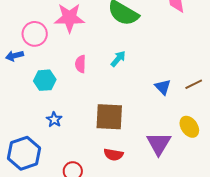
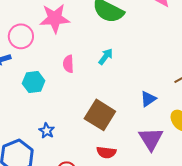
blue triangle: (163, 87) -> (148, 99), moved, turned 42
brown square: (109, 117) -> (100, 115), turned 32
blue star: (54, 120) -> (47, 131), moved

